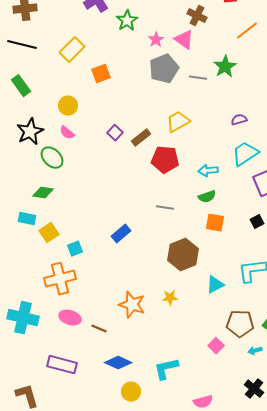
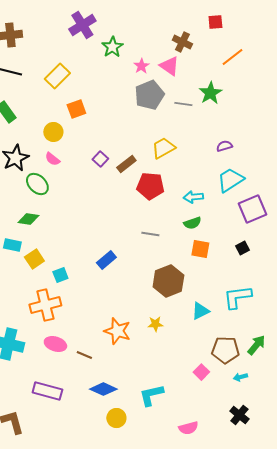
orange square: (101, 74) -> (76, 109), moved

